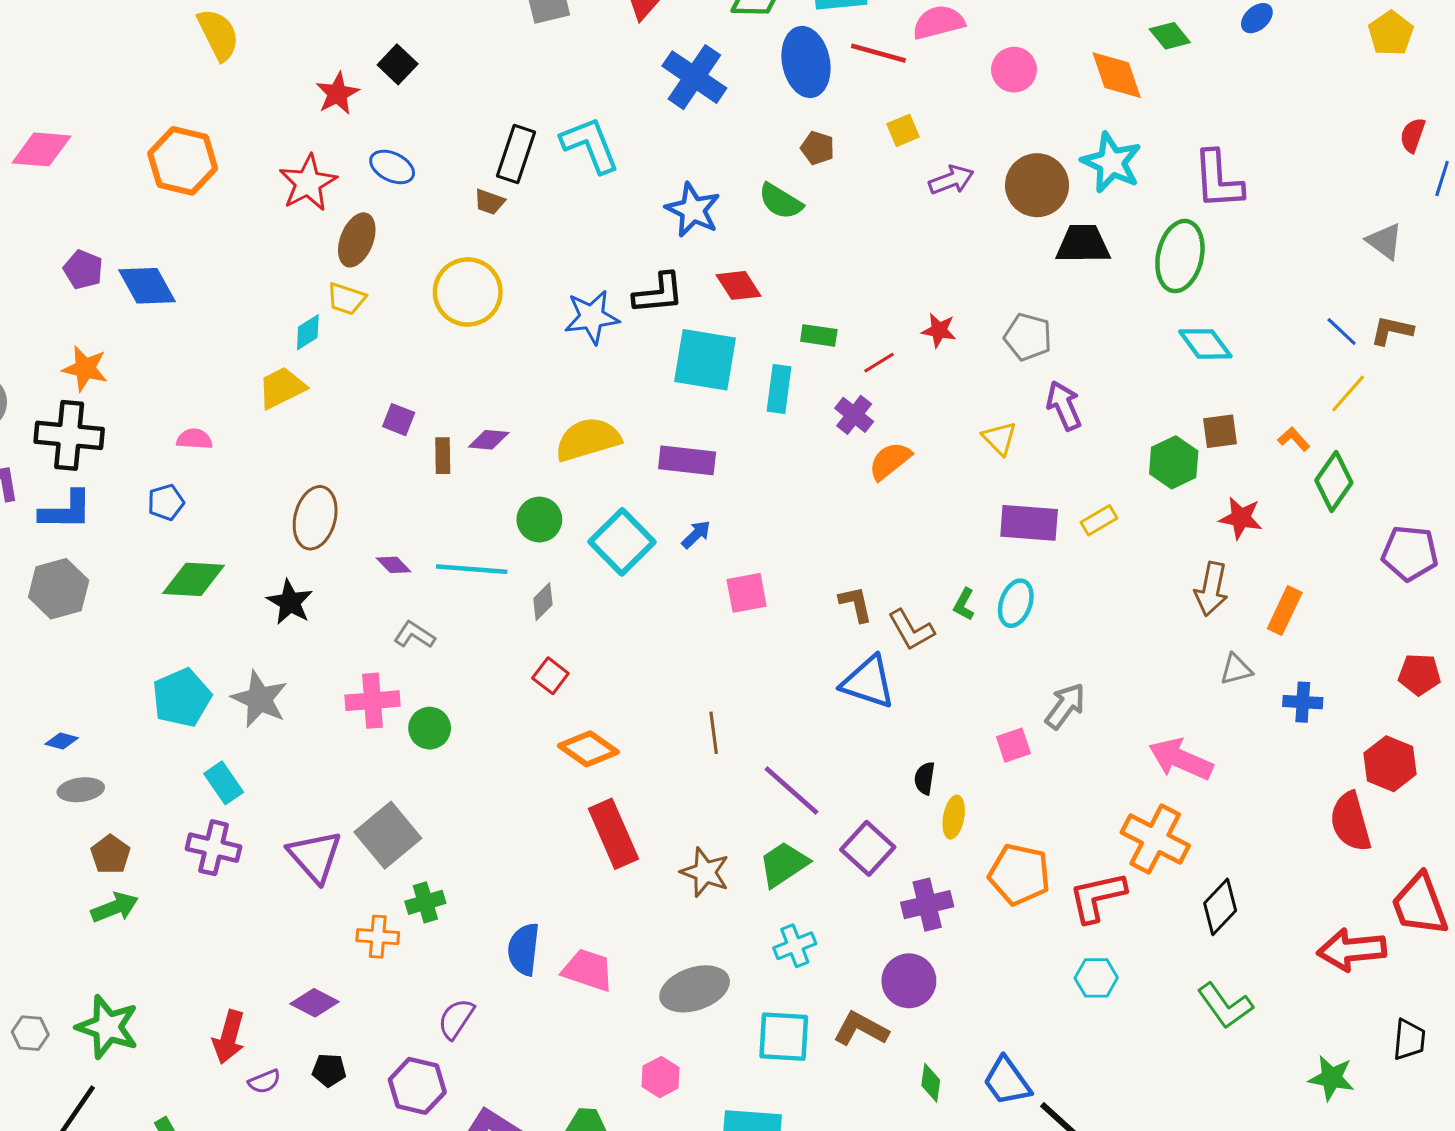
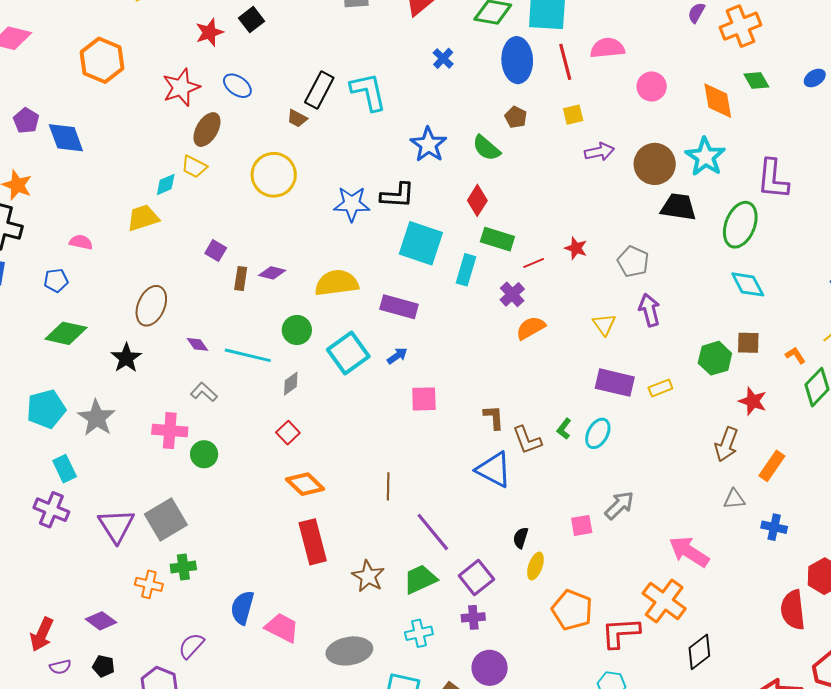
red line: (878, 53) -> (565, 62), turned 51
blue cross: (694, 77) -> (443, 58), size x0.5
red diamond: (739, 285) -> (477, 200), moved, turned 56
green rectangle: (819, 335) -> (497, 239), size x1.4
purple cross: (927, 905) -> (473, 617), moved, size x0.7

